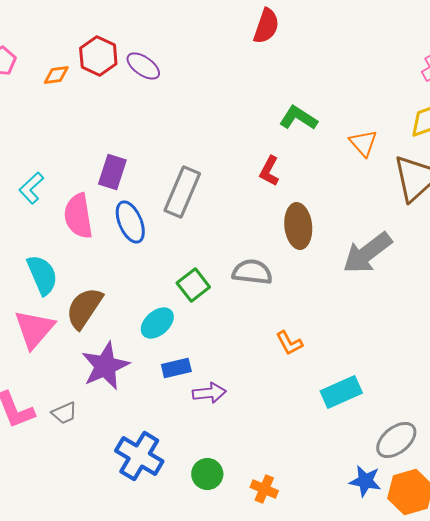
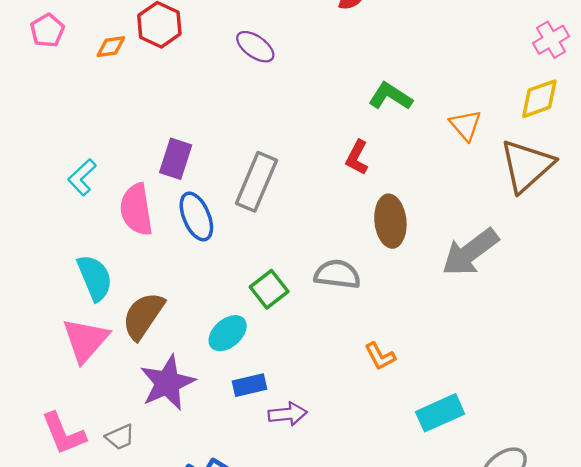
purple ellipse: (143, 66) -> (255, 47), moved

